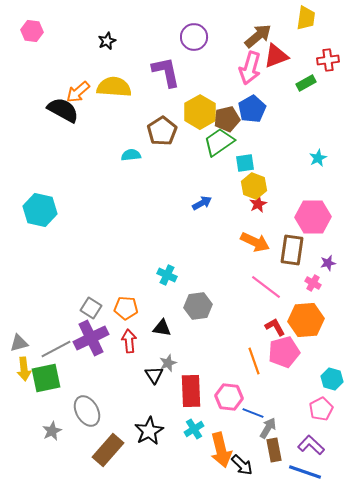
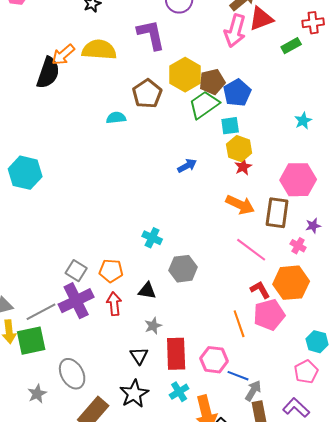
blue pentagon: (252, 109) -> (237, 93), moved
black semicircle: (63, 110) -> (48, 73), turned 80
black triangle: (154, 375) -> (139, 356), moved

